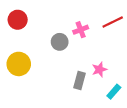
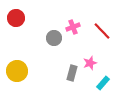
red line: (113, 22) -> (102, 31), moved, turned 72
yellow circle: (19, 64) -> (17, 71), moved

